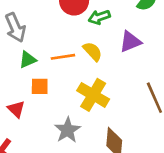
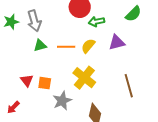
yellow semicircle: (93, 51) -> (88, 46), turned -105
orange square: (40, 86) -> (45, 83), moved

